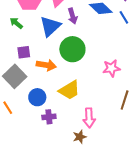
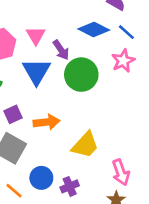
green circle: (72, 49) -> (81, 75), moved
pink star: (111, 68) -> (123, 61), moved
blue circle: (37, 97) -> (41, 178), moved

